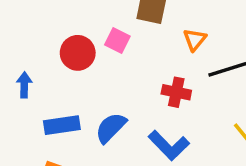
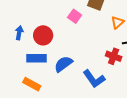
red circle: (78, 53) -> (43, 35), moved
red cross: (176, 92) -> (114, 56), moved

